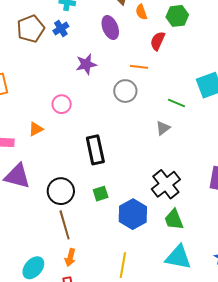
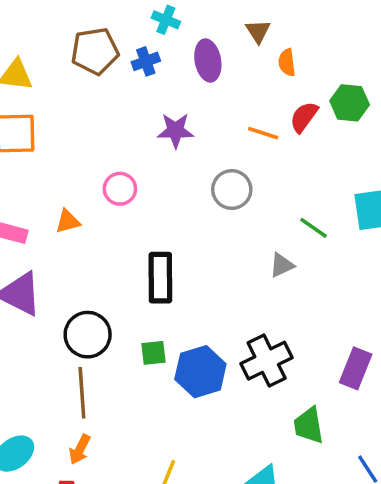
green hexagon: (177, 16) -> (350, 103), moved
purple ellipse: (110, 28) -> (208, 60), moved
orange line: (139, 67) -> (263, 133), moved
blue hexagon: (133, 214) -> (200, 372), moved
green trapezoid: (174, 219) -> (309, 425), moved

